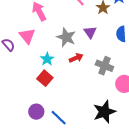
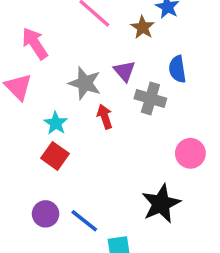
red arrow: (76, 58) -> (105, 117), turned -80
gray cross: (104, 66) -> (150, 98), moved

